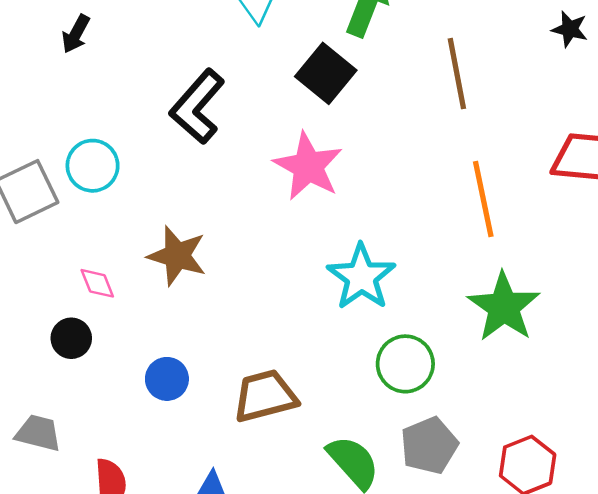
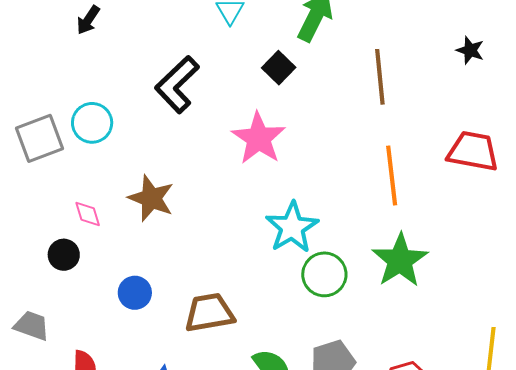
black square: (326, 73) -> (279, 68), size x0.7
green circle: (405, 364) -> (324, 274), moved

